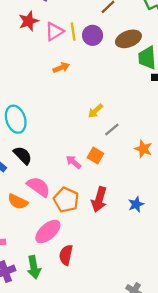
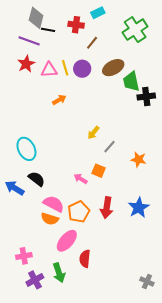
pink triangle: (54, 31) -> (49, 70), turned 36
orange pentagon: (66, 200) -> (79, 212), turned 30
orange semicircle: (18, 202) -> (50, 219), moved
blue star: (136, 204) -> (139, 208), size x1.5

